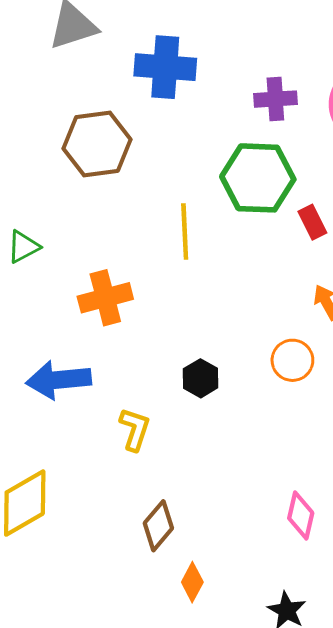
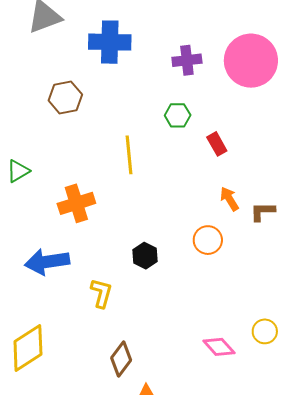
brown hexagon: (97, 144) -> (65, 98), size x0.7
green hexagon: (258, 178) -> (178, 115), size x0.5
pink diamond: (301, 516) -> (219, 347), turned -52

